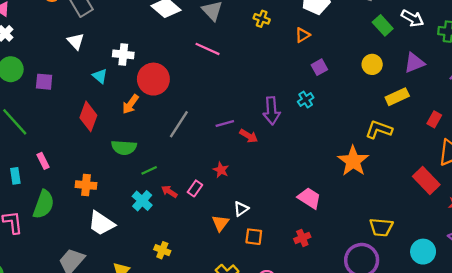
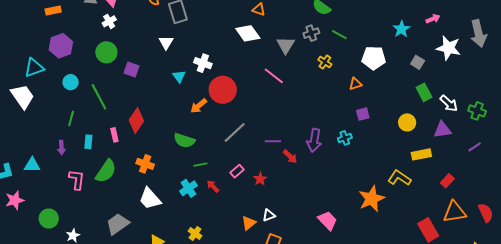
white arrow: (412, 18) -> (449, 103), moved
red diamond: (88, 116) -> (136, 120), moved
pink rectangle: (195, 188) -> (237, 171), moved

